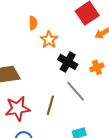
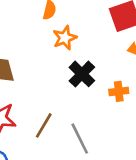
gray line: (75, 91) -> (80, 139), moved

